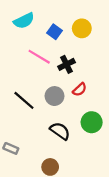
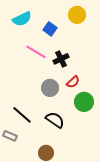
yellow circle: (82, 28) -> (77, 15), moved
black line: (24, 100) -> (22, 115), moved
green circle: (92, 122) -> (84, 102), moved

